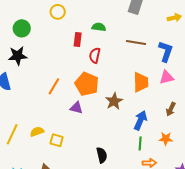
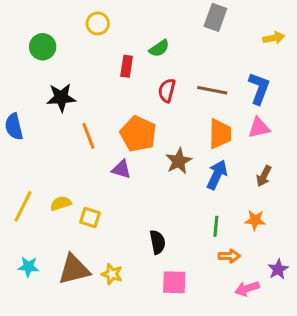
green semicircle: (99, 27) -> (159, 48), turned 136
brown line: (136, 42) -> (212, 90), moved
red semicircle: (95, 55) -> (167, 90), moved
black star: (18, 56) -> (61, 98), moved
orange line: (54, 86) -> (88, 136), turned -54
blue arrow: (140, 120) -> (217, 175), moved

